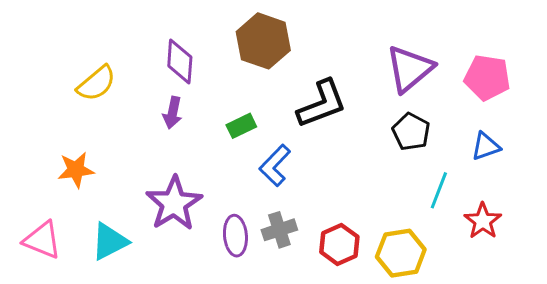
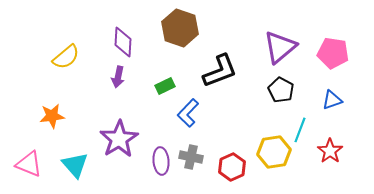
gray cross: (279, 230) -> (191, 157), turned 30
cyan triangle: (110, 241) -> (75, 165), turned -44
yellow hexagon: (401, 253) -> (274, 152), moved

